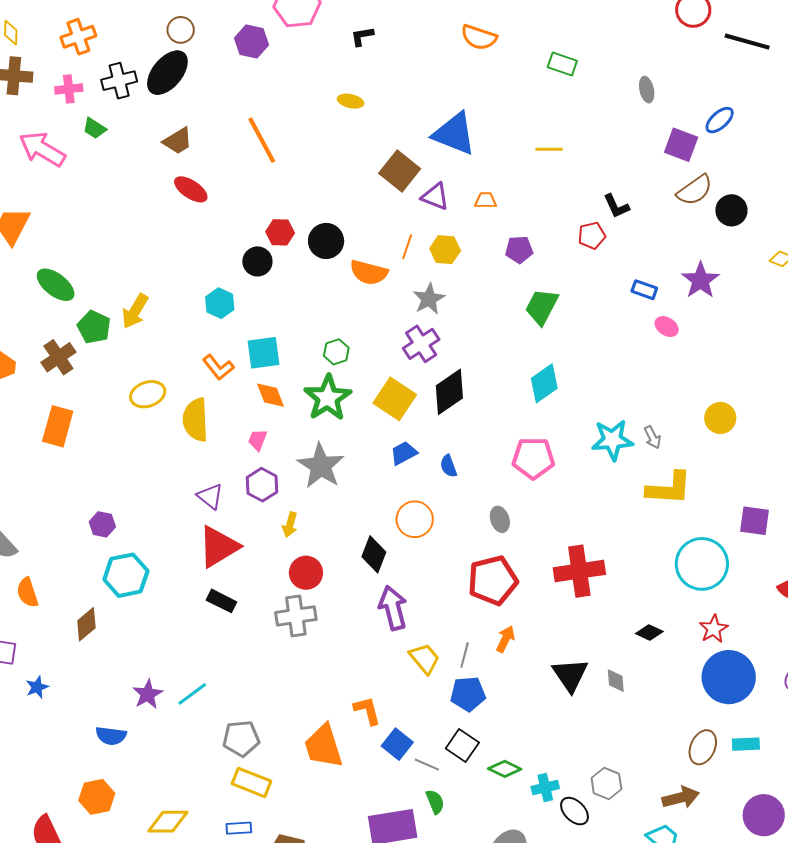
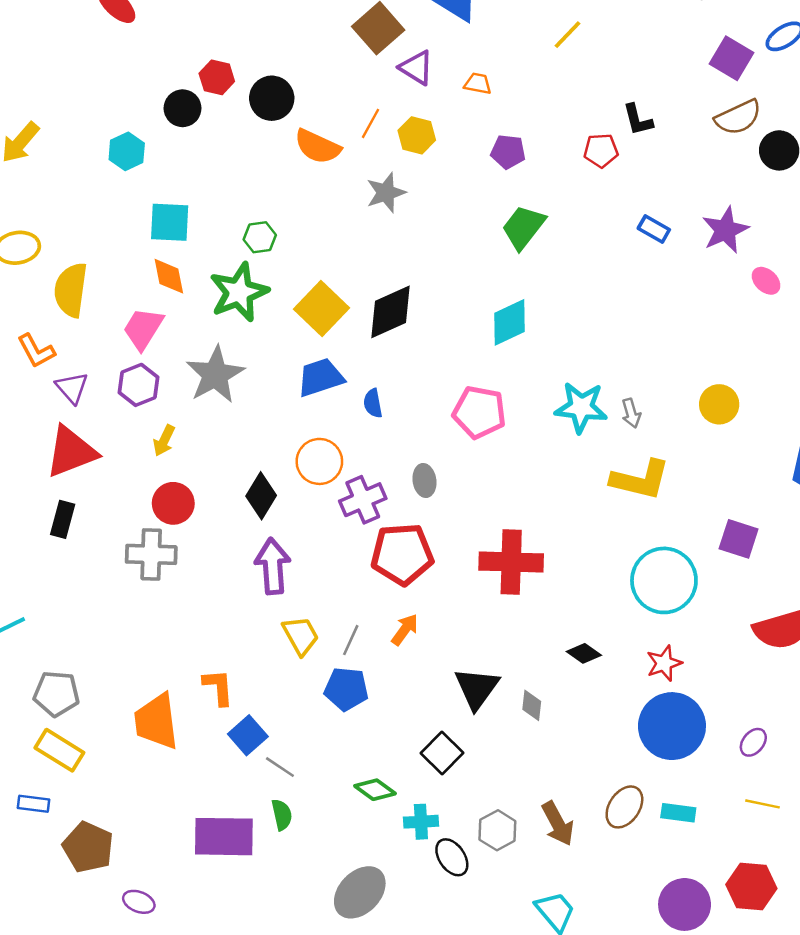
yellow line: (549, 149) -> (567, 35), turned -56
pink ellipse: (667, 327) -> (766, 281), moved
purple cross: (421, 344) -> (363, 500), moved
orange L-shape: (218, 367) -> (36, 351), moved
pink trapezoid: (258, 440) -> (143, 329), size x1.6
blue trapezoid: (404, 453) -> (321, 377), size x1.4
black rectangle: (221, 601) -> (63, 519), turned 68
black square: (462, 746) -> (442, 753), moved
brown arrow: (681, 798) -> (558, 824), moved, turned 66

